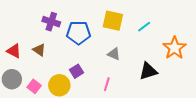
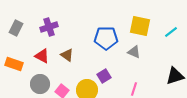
purple cross: (51, 22) -> (49, 27), moved, turned -36
gray triangle: (114, 54) -> (134, 52), moved

